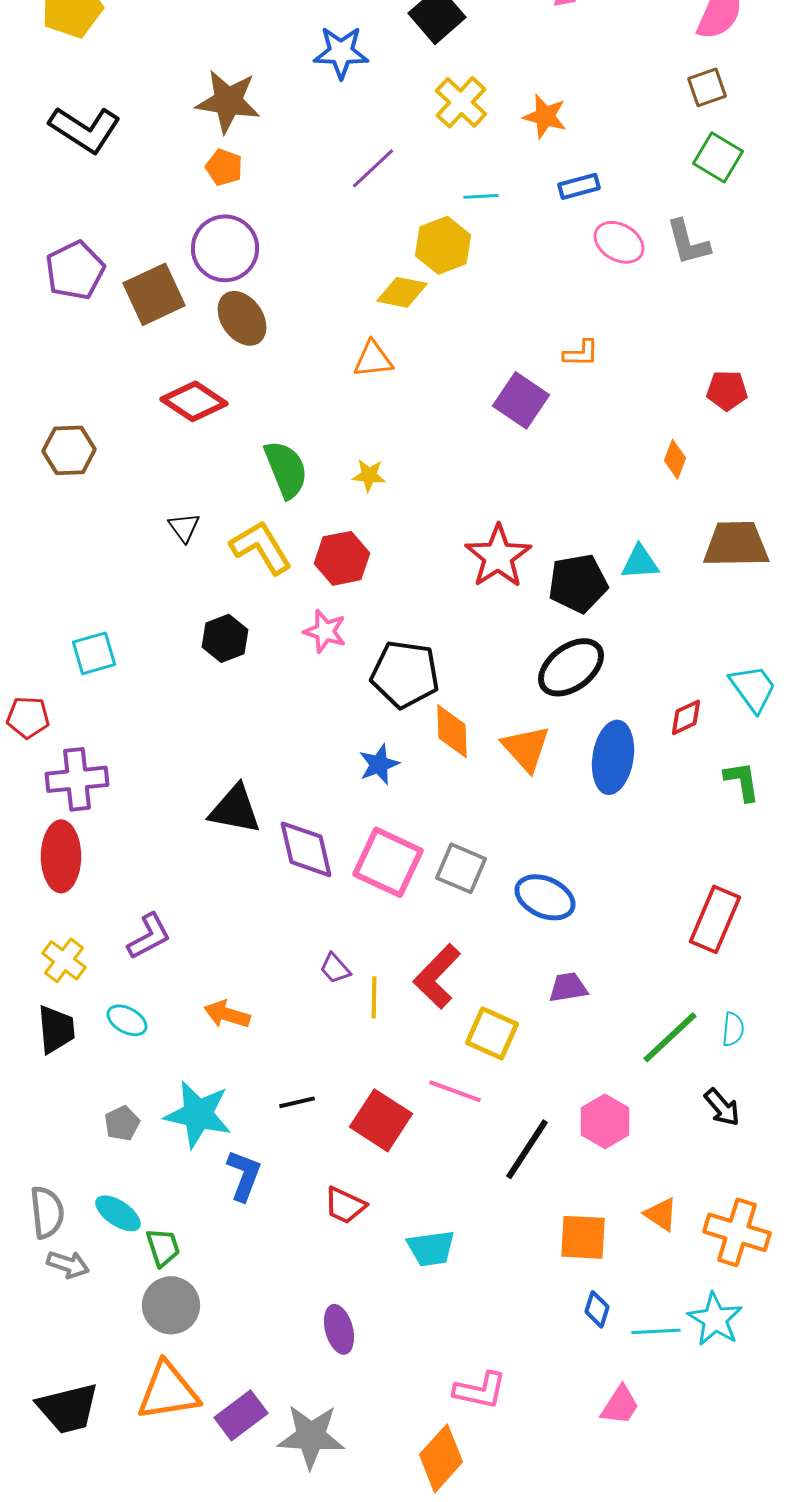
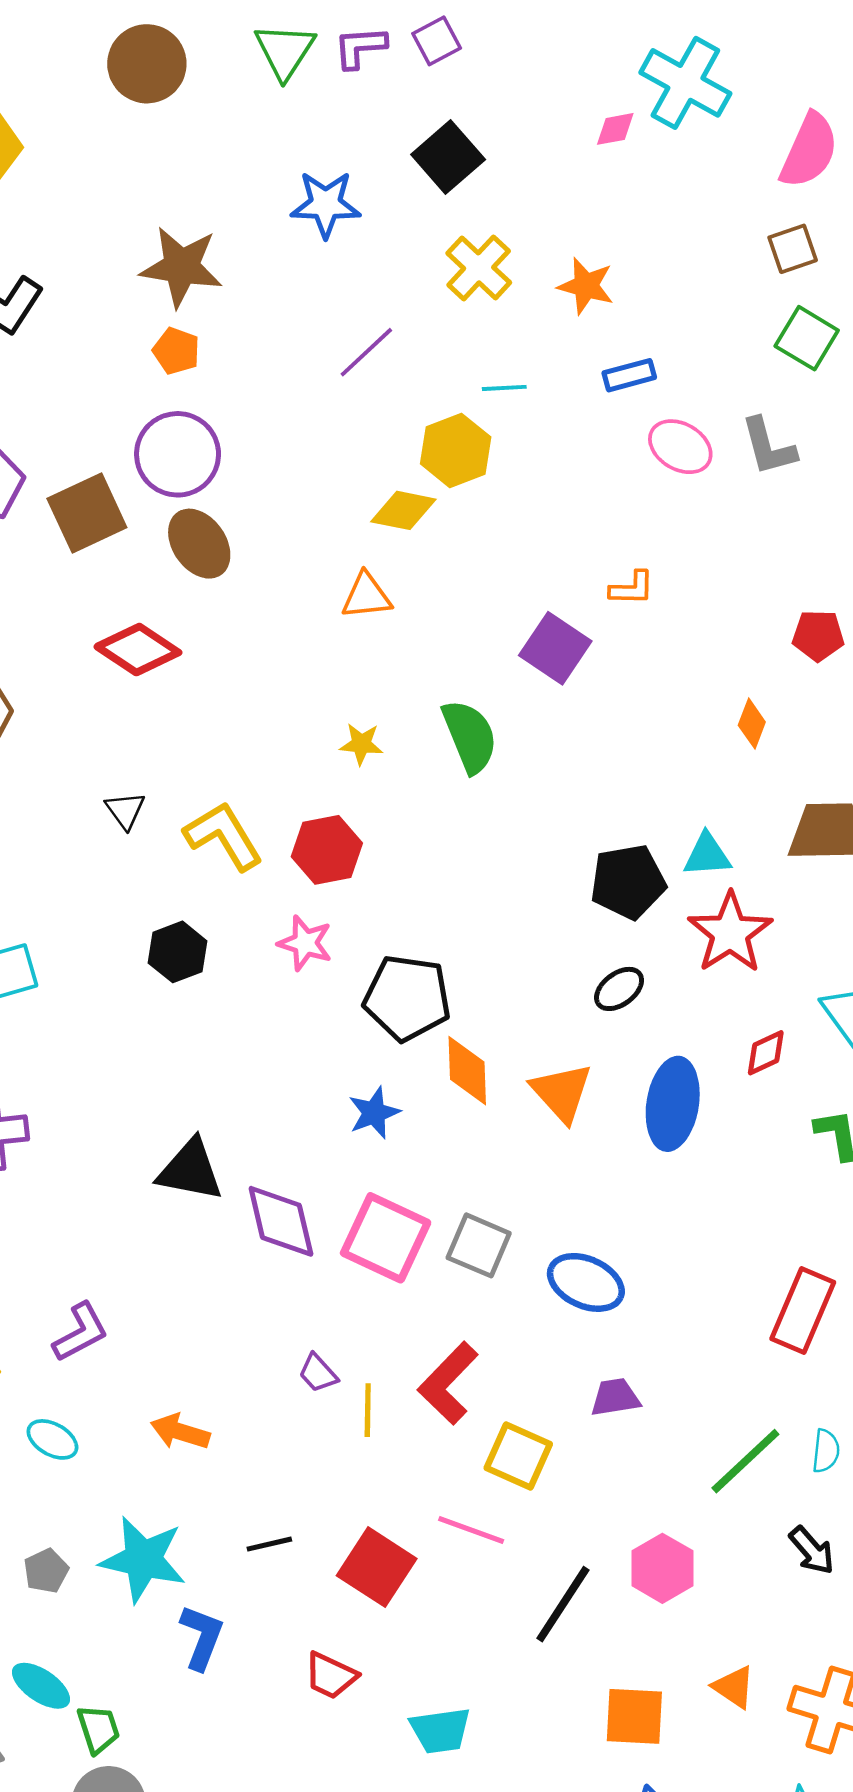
green semicircle: (286, 469) -> (470, 736), moved
red star: (498, 556) -> (730, 933), moved
black ellipse: (571, 667) -> (619, 989), size x0.6

